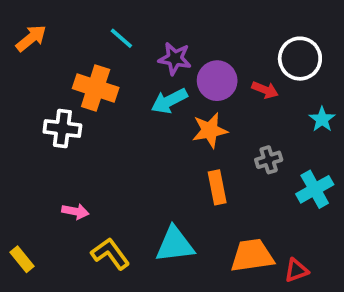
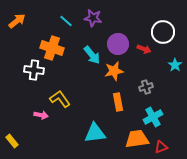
purple star: (175, 59) -> (93, 18), moved
cyan arrow: (169, 101) -> (92, 55), turned -102
cyan cross: (315, 189) -> (153, 117), moved
yellow L-shape: (110, 254) -> (60, 99), moved

